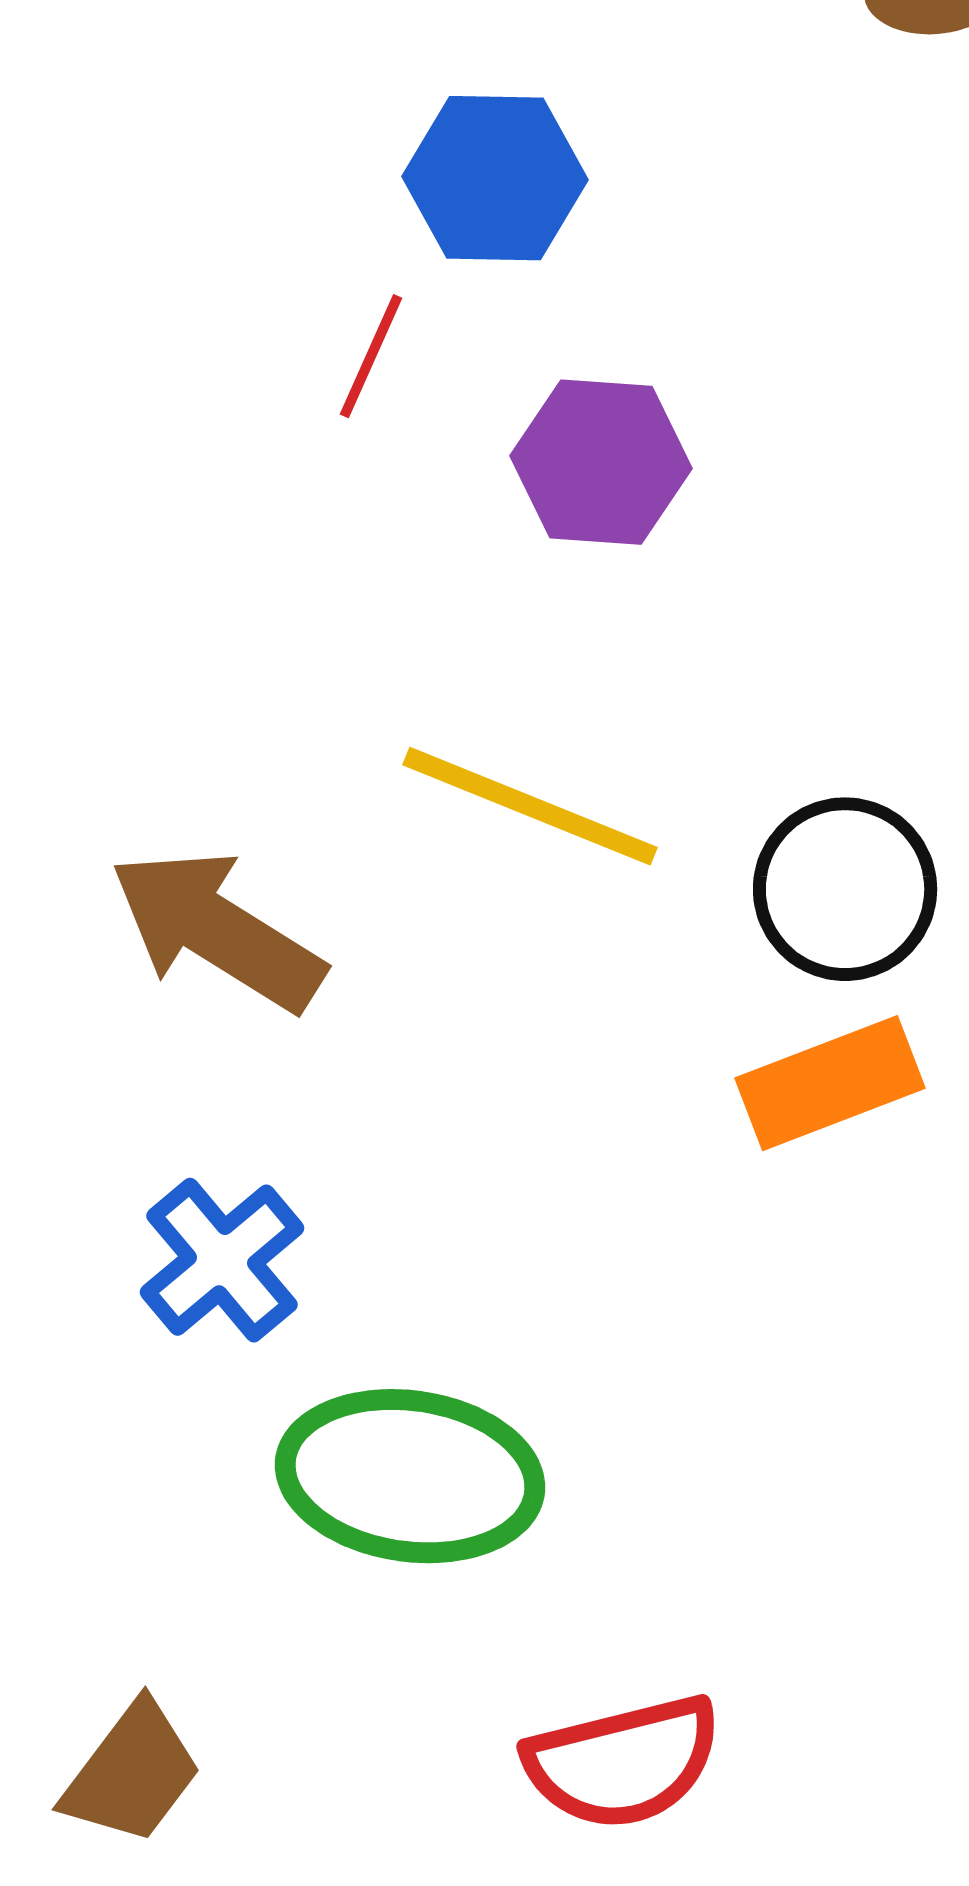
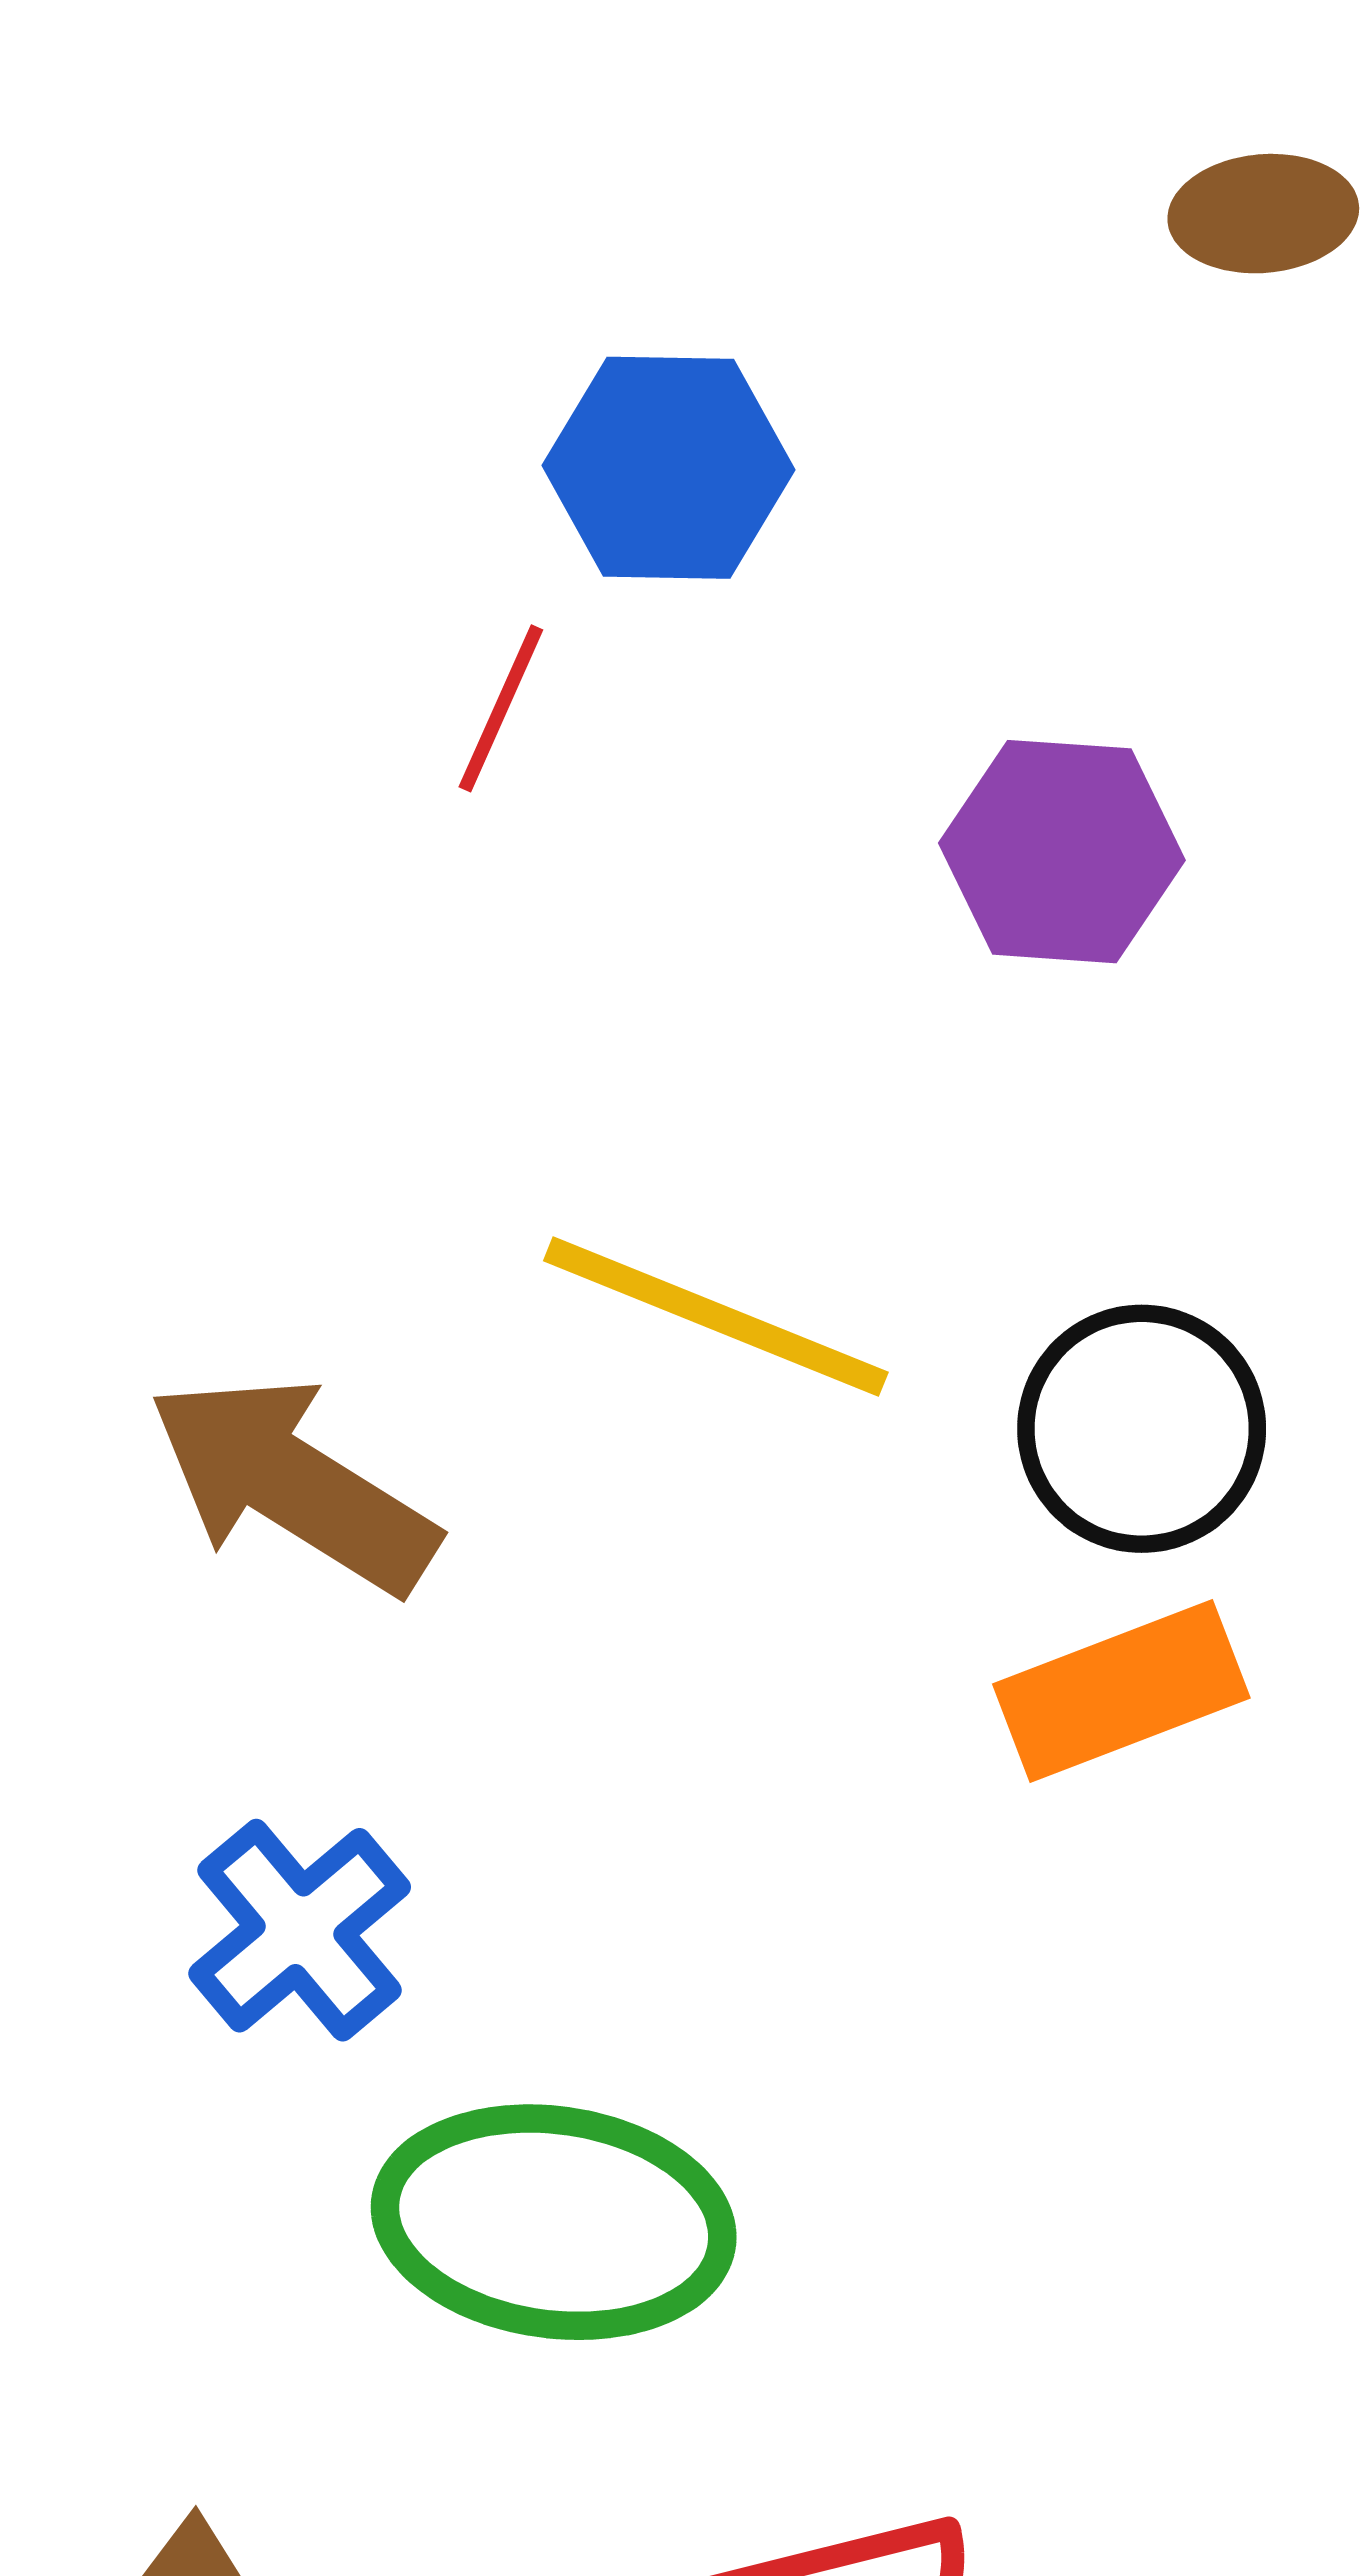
purple hexagon: (601, 462) -> (1062, 852), moved

